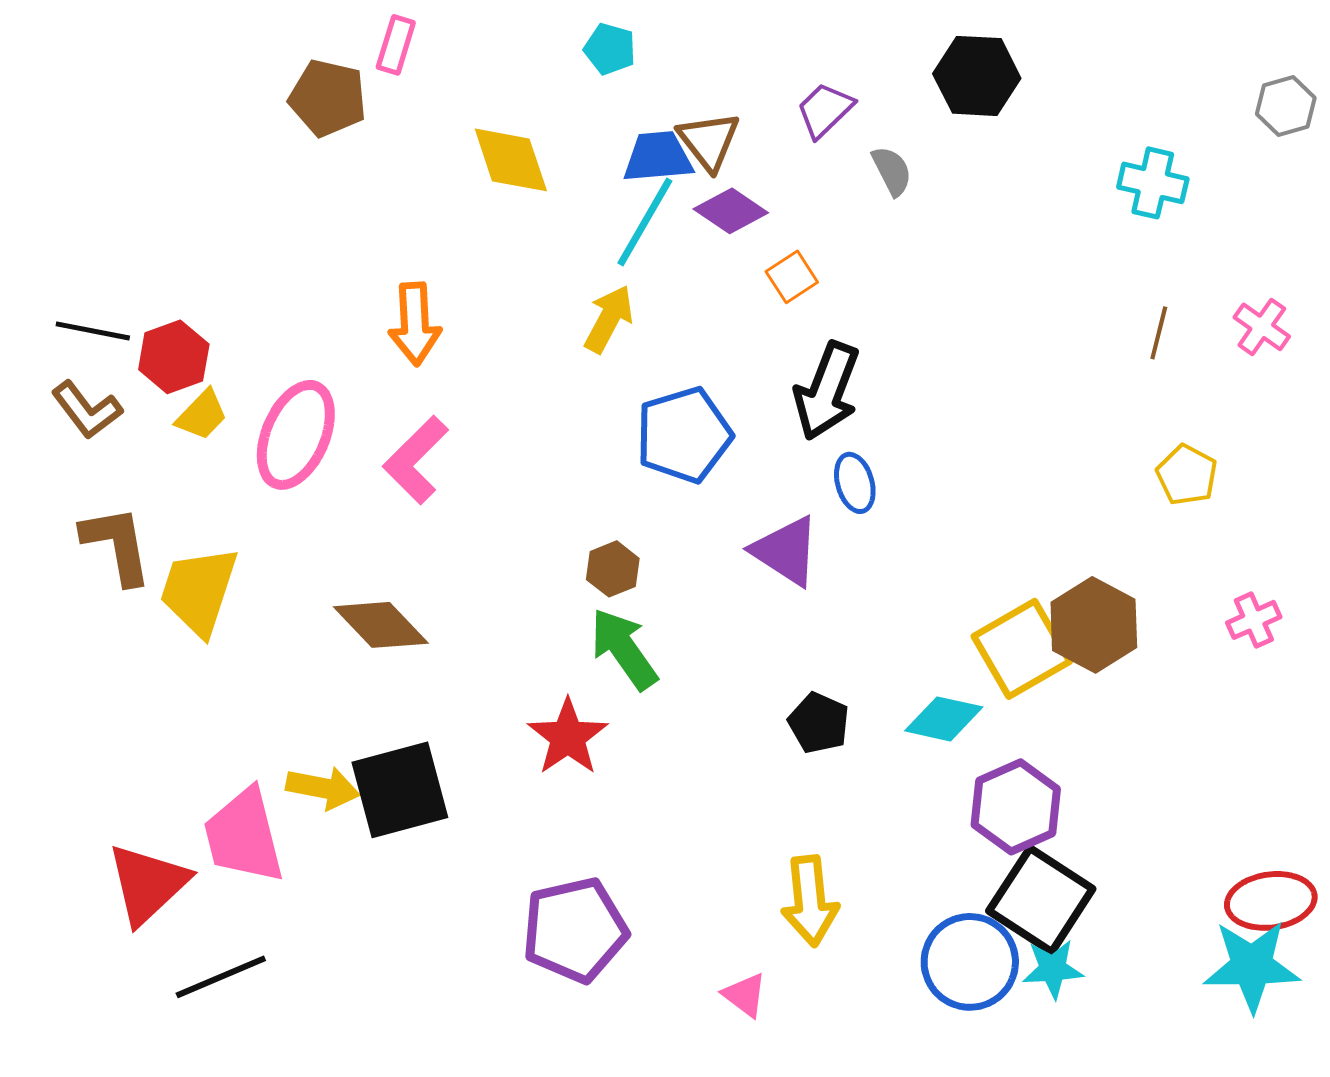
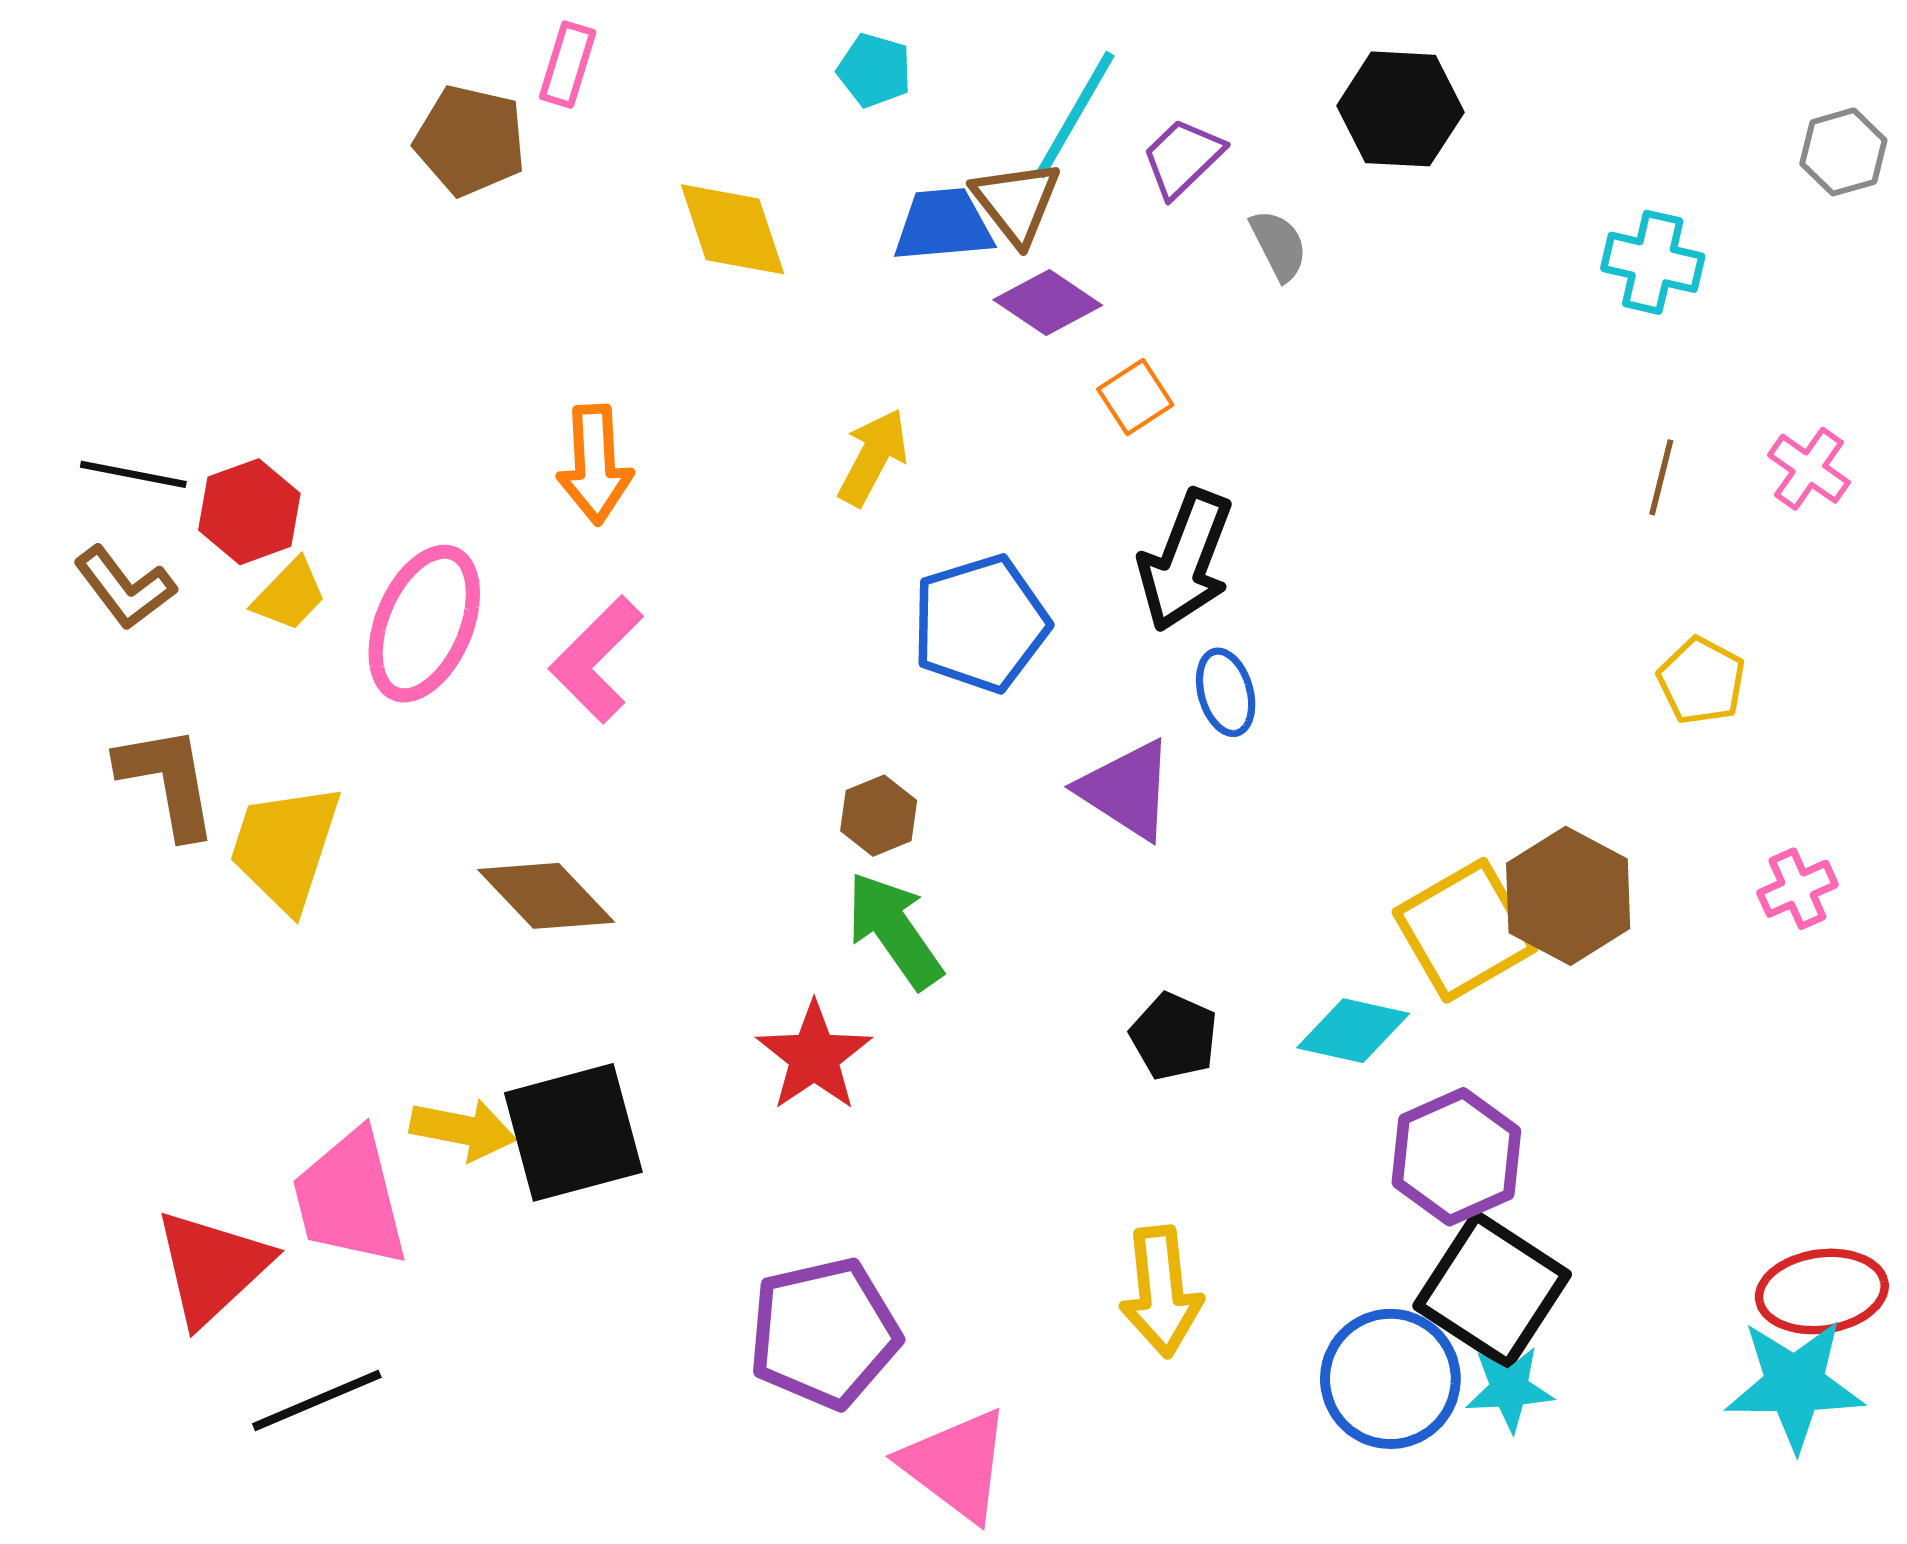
cyan line: (645, 222) -> (1075, 115), moved
pink triangle: (745, 995) -> (956, 1465), moved, size x1.8

